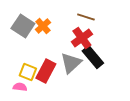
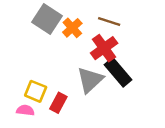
gray square: (23, 26) -> (47, 19), moved
orange cross: (43, 26) -> (72, 28), moved
red rectangle: (46, 71) -> (58, 103), moved, size x0.7

